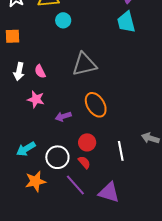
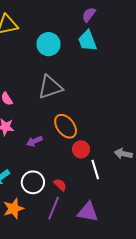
cyan circle: (63, 20) -> (49, 44), moved, size x1.5
red circle: (87, 142) -> (81, 149), moved
purple line: (75, 185) -> (54, 208), turned 70

